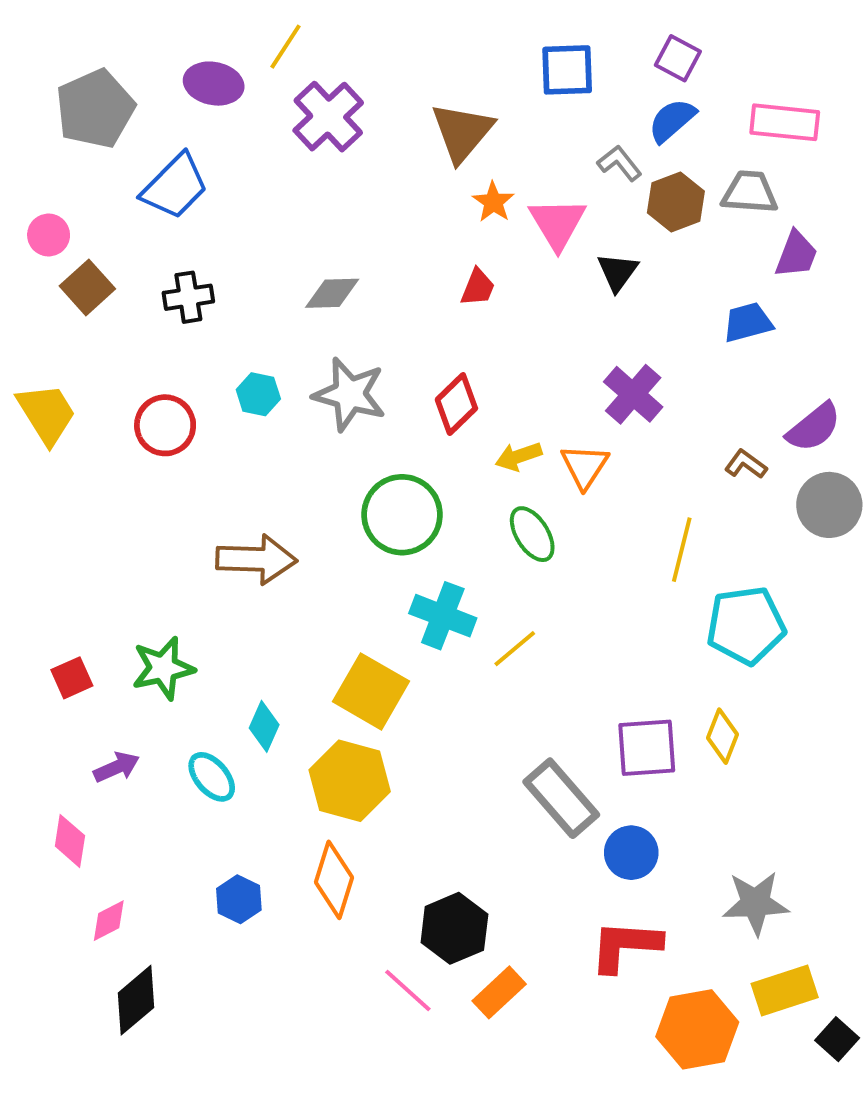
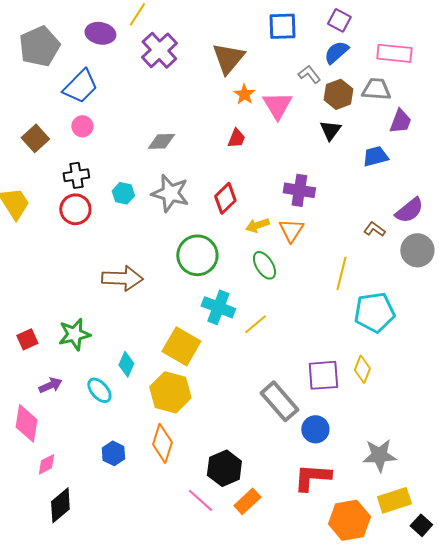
pink circle: (49, 235) -> (82, 126), moved
black triangle: (618, 272) -> (330, 130), moved
black cross: (188, 297) -> (76, 175), moved
purple cross: (633, 394) -> (299, 190), moved, turned -32
pink diamond: (70, 841) -> (26, 423), size x1.4

